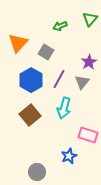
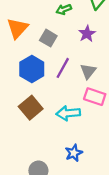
purple star: (89, 62) -> (87, 34), moved
cyan arrow: (64, 108) -> (68, 113), moved, turned 70
pink rectangle: (88, 135) -> (95, 97), moved

